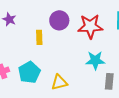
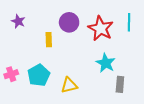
red star: (90, 26) -> (101, 28), turned 30
cyan star: (95, 60) -> (106, 63), turned 30

